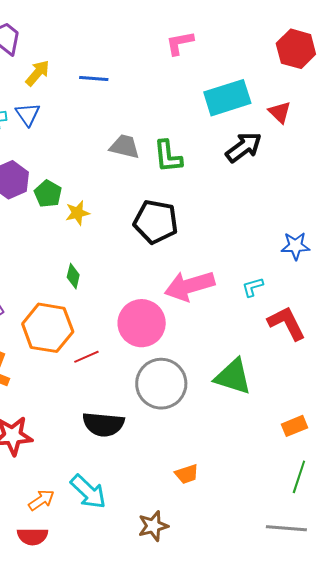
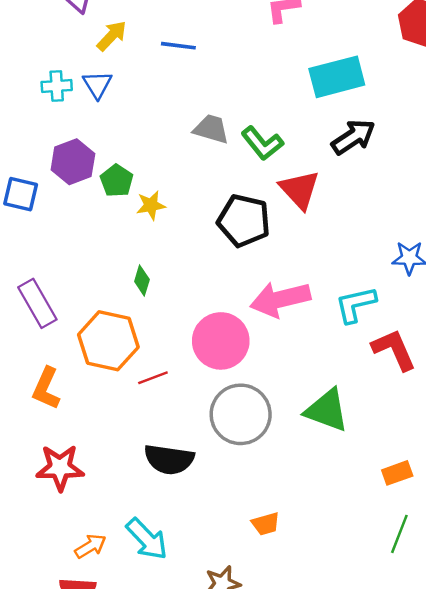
red triangle: (280, 112) -> (300, 190), moved, size x1.5
green L-shape: (168, 156) -> (262, 143), turned -36
cyan L-shape: (253, 287) -> (356, 305), size x1.6

